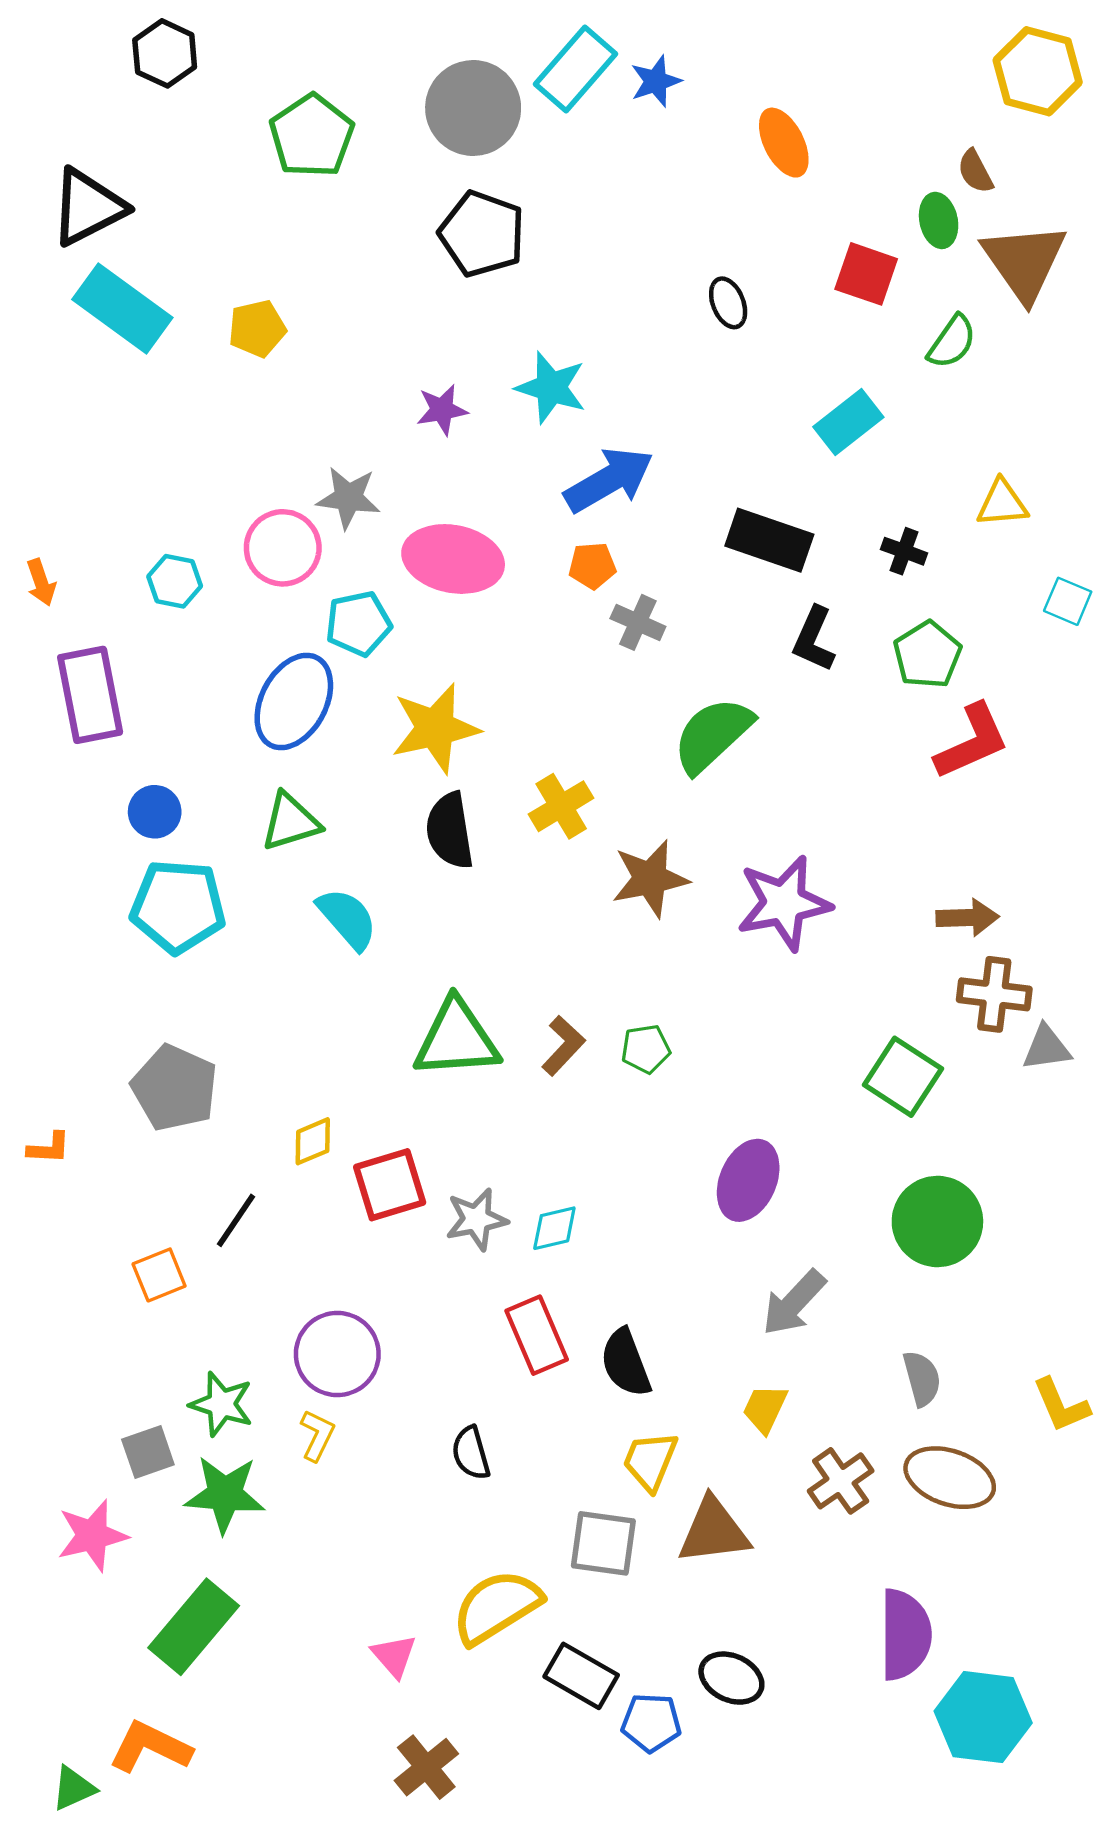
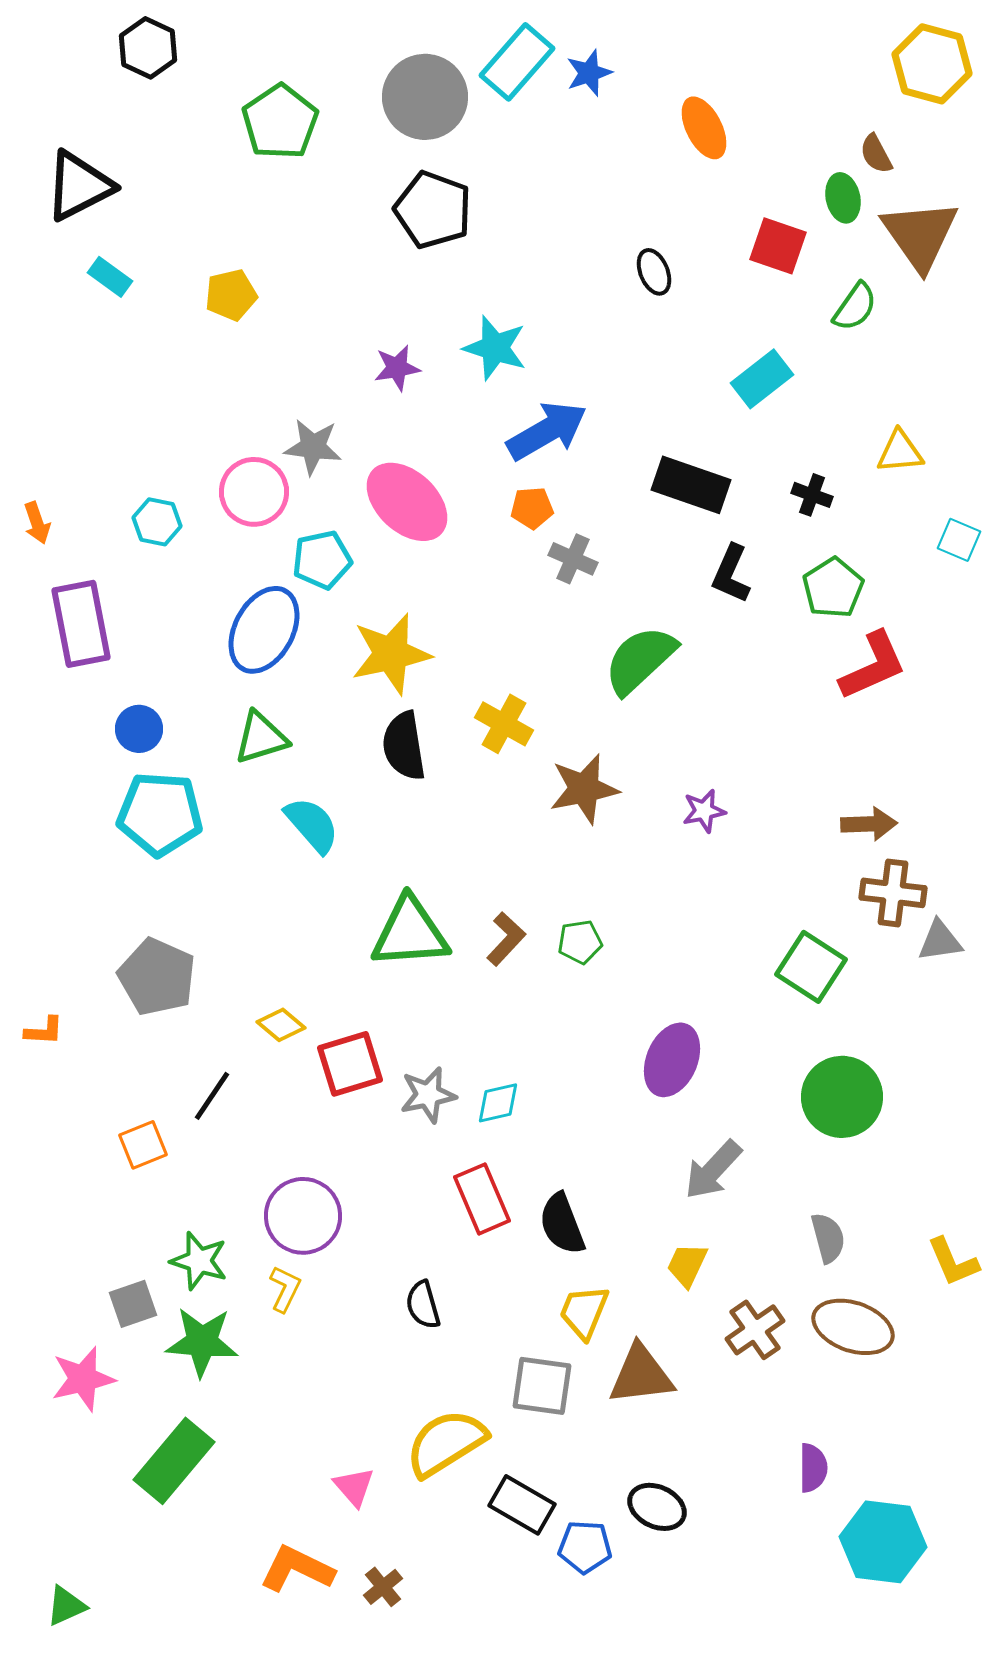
cyan rectangle: (122, 308) -> (110, 277), size x0.5
pink ellipse: (453, 559) -> (407, 502), turned 32
yellow cross: (561, 806) -> (504, 724), turned -30
purple star: (784, 903) -> (704, 811), size x0.5
yellow diamond: (313, 1141) -> (281, 1025), turned 63
purple semicircle: (905, 1635) -> (813, 1468), size x0.6
orange L-shape: (150, 1747) -> (297, 1569), moved
brown cross: (426, 1767) -> (383, 1587), size x0.7

